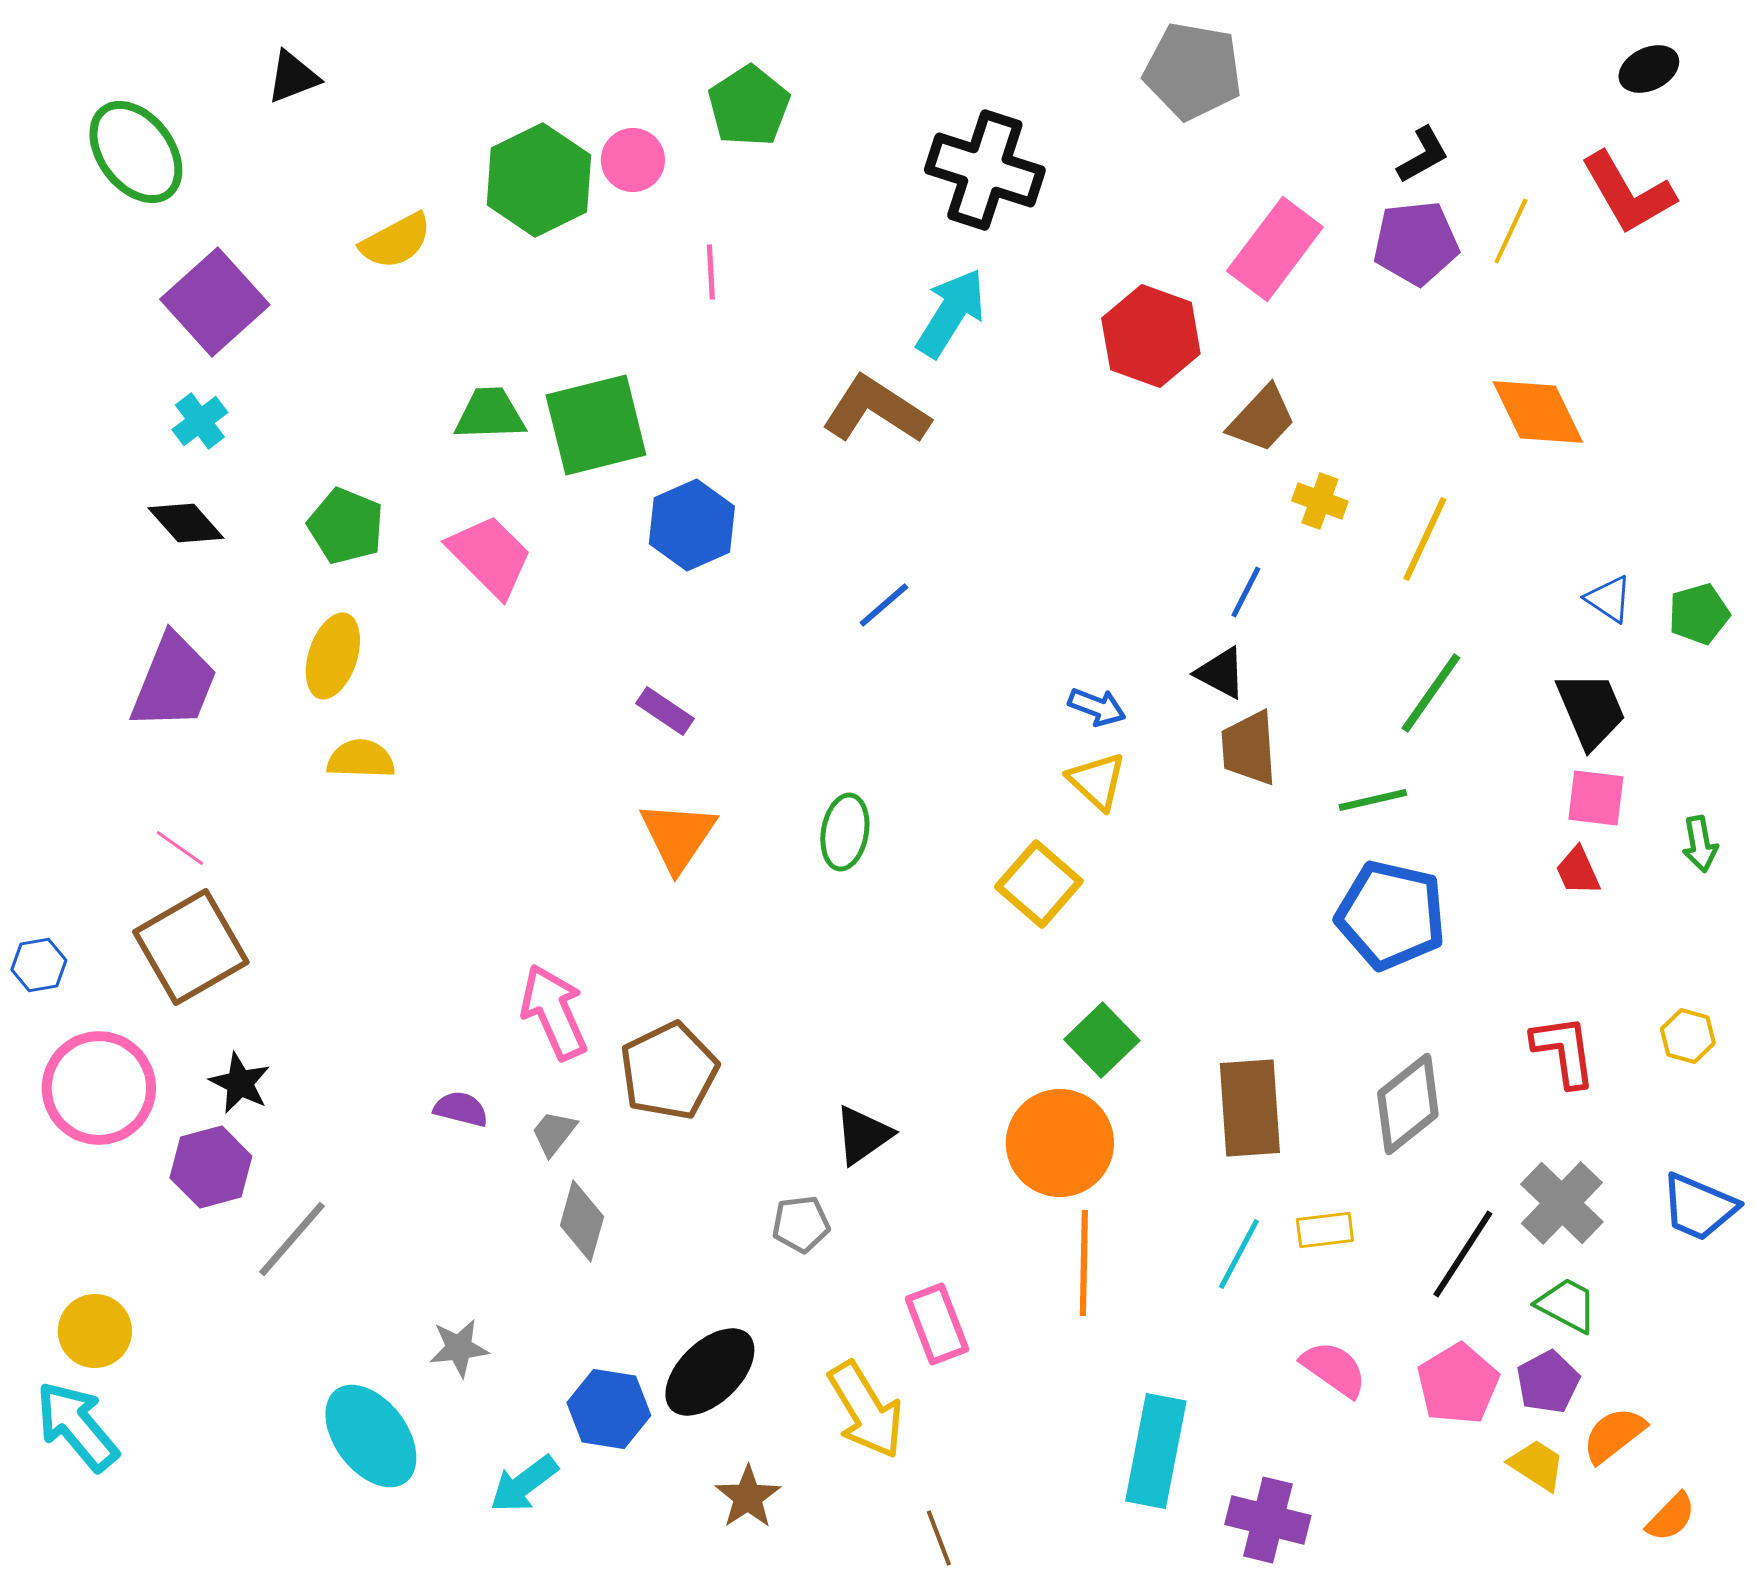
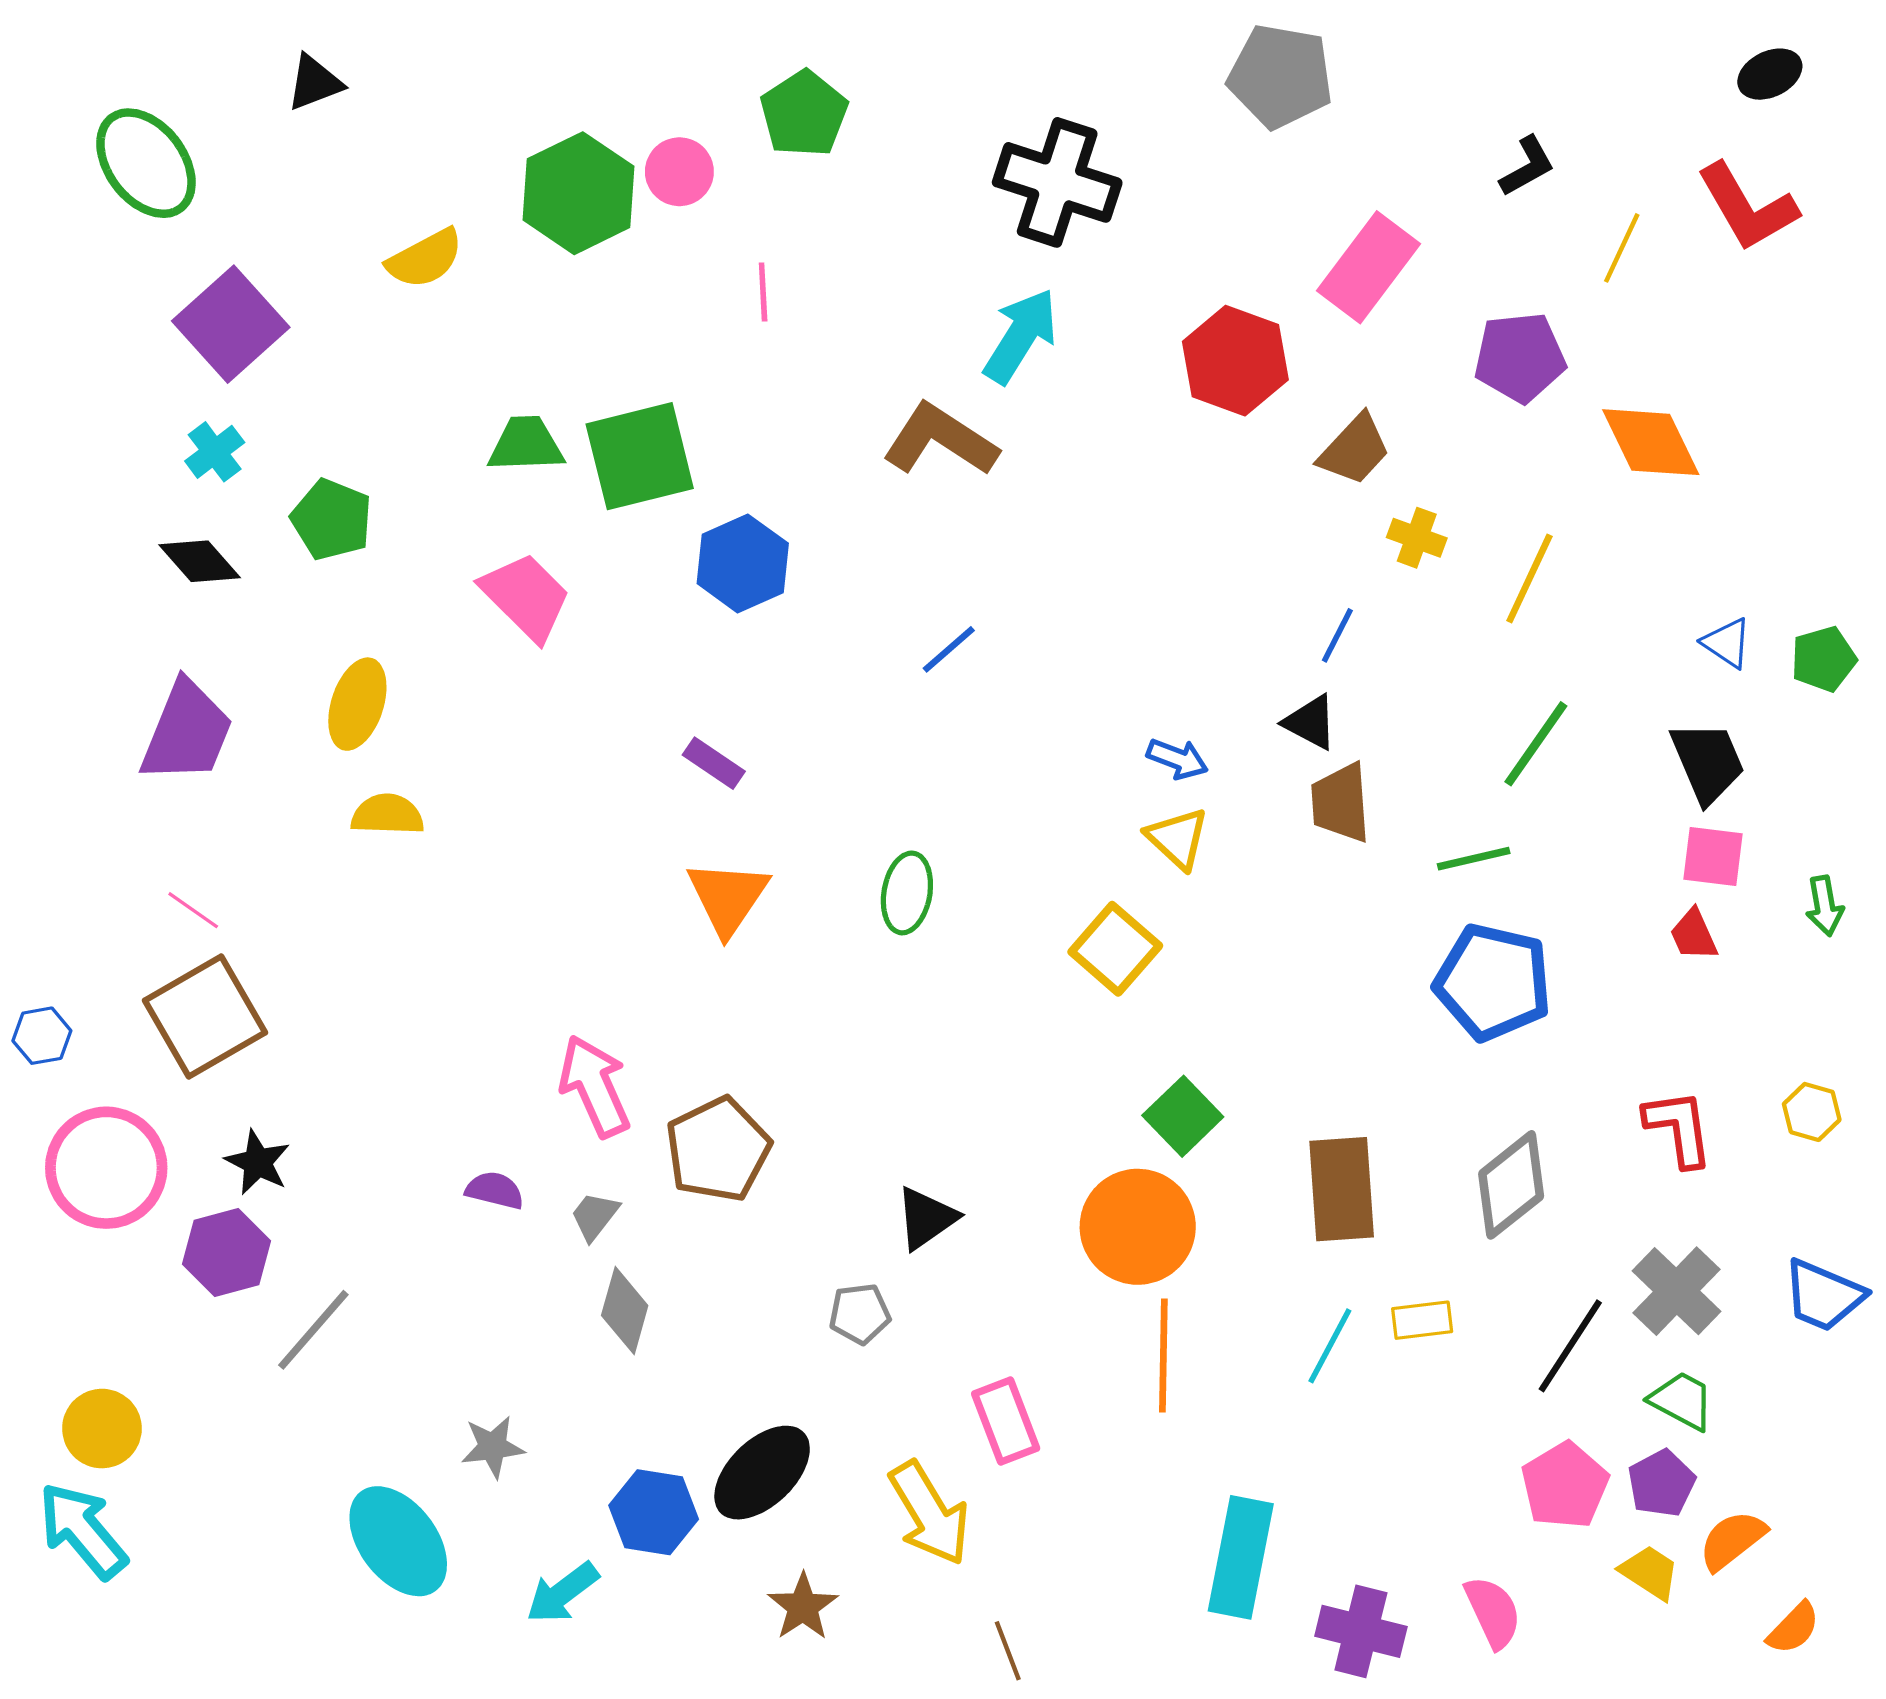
purple pentagon: (1416, 243) -> (1520, 357), moved
green pentagon: (346, 526) -> (332, 519), moved
pink semicircle: (1334, 1369) -> (1493, 1612), moved, turned 30

